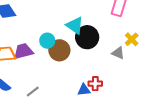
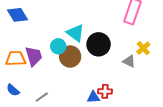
cyan triangle: (75, 25) -> (75, 33), moved
purple trapezoid: (23, 51) -> (34, 56), turned 85

